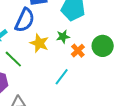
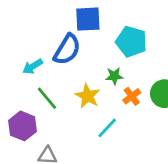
yellow star: (39, 43) -> (87, 96), moved

